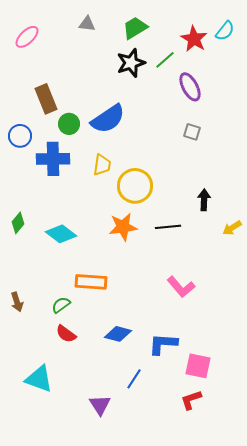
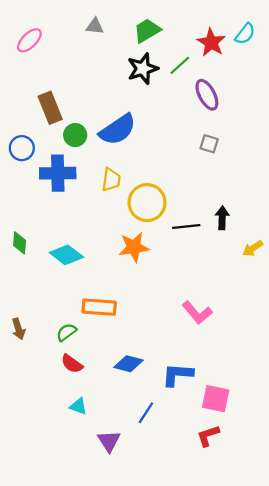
green diamond: (18, 223) -> (20, 243), turned -35
black line: (168, 227) -> (186, 227), moved
cyan triangle: (39, 379) -> (78, 406), moved, size x0.6

